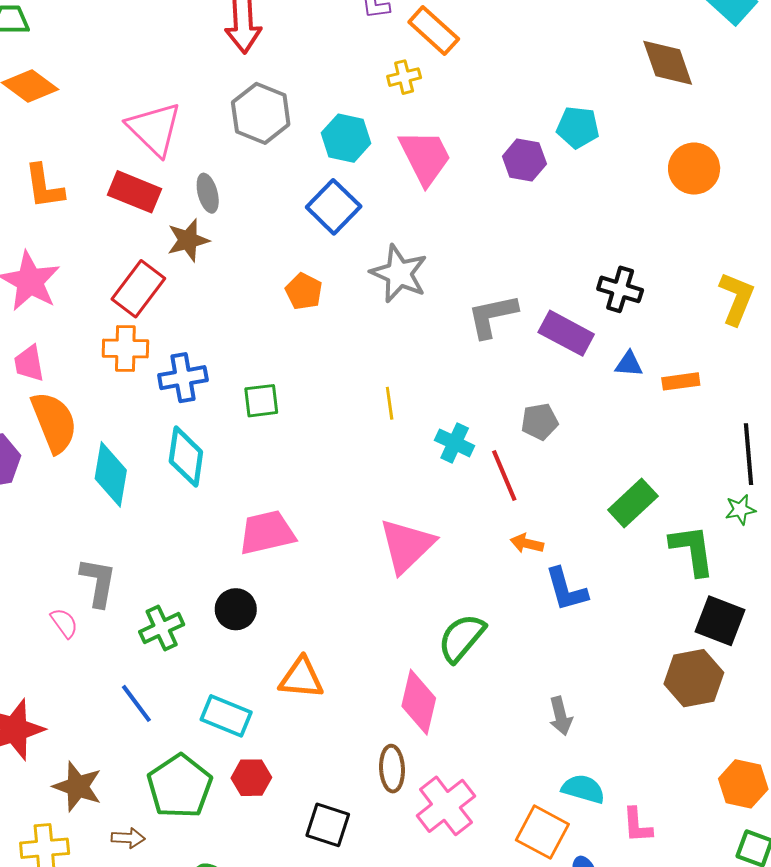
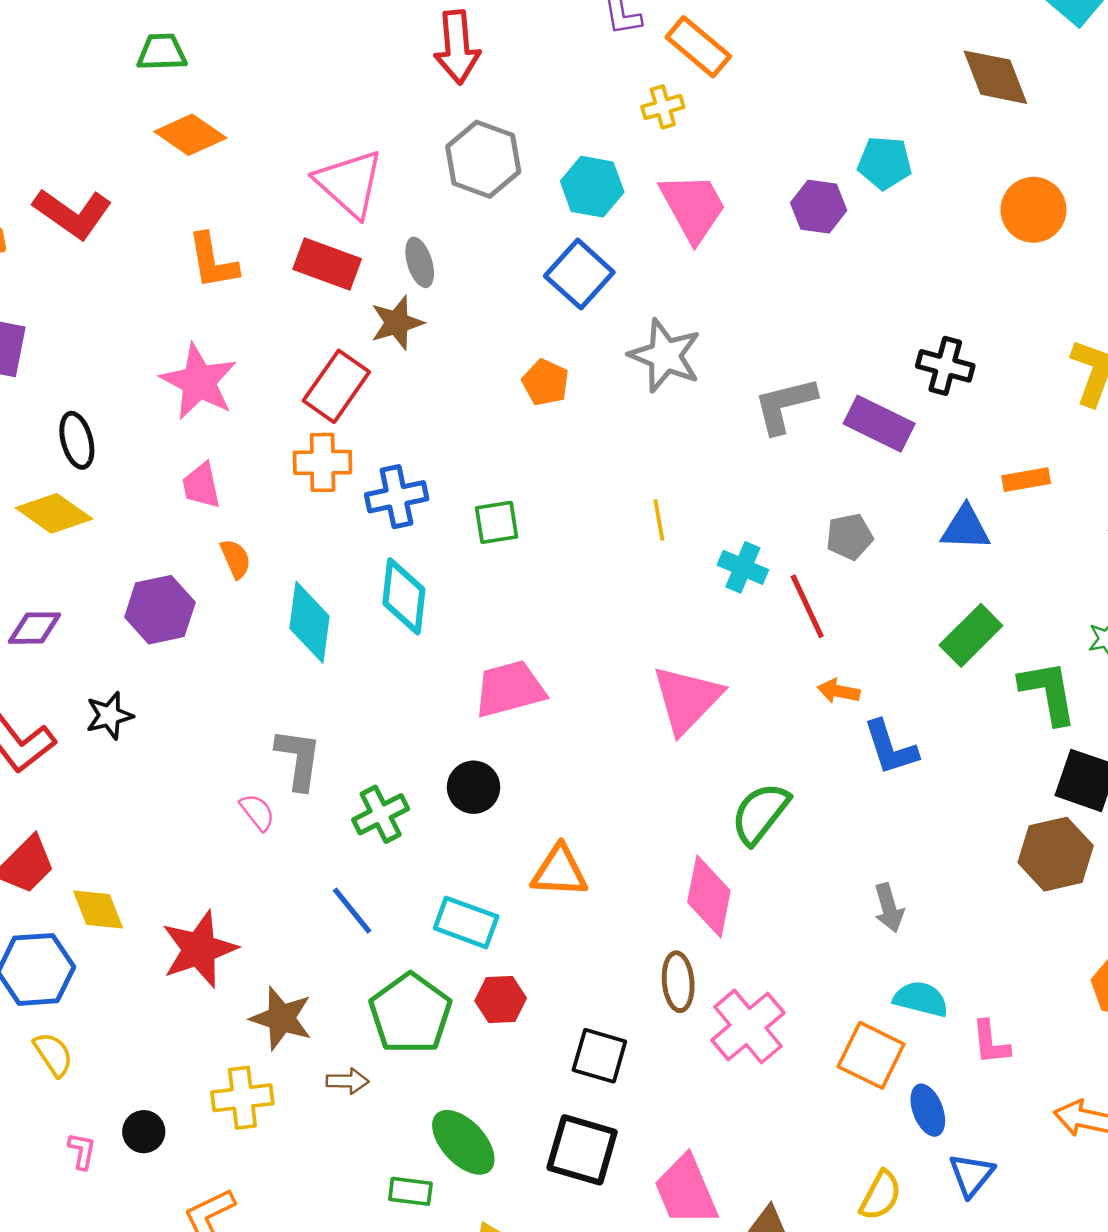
blue triangle: (629, 364) -> (966, 528), moved, size x1.4
orange semicircle: (54, 422) -> (236, 559), size x0.5

